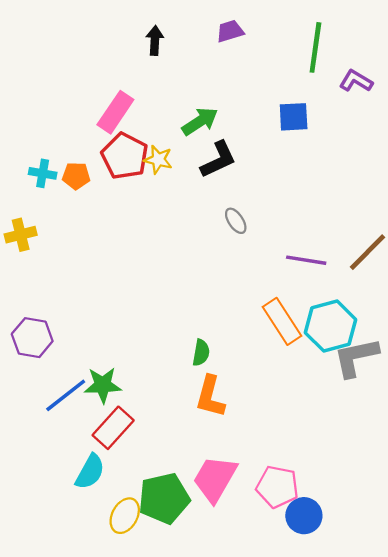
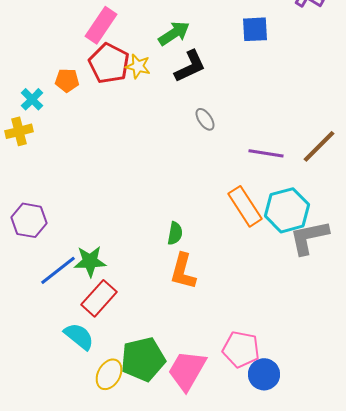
cyan cross: (43, 173) -> (32, 99), moved, turned 35
cyan semicircle: (90, 472) -> (79, 336), turned -80
pink trapezoid: (215, 479) -> (187, 370), moved

